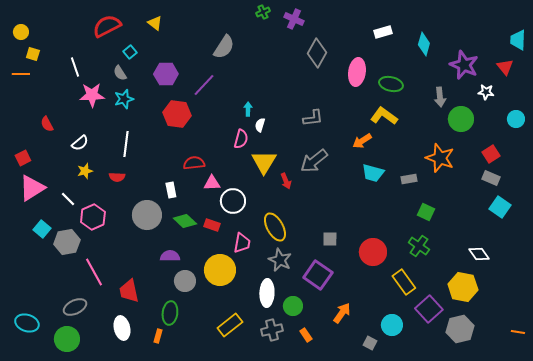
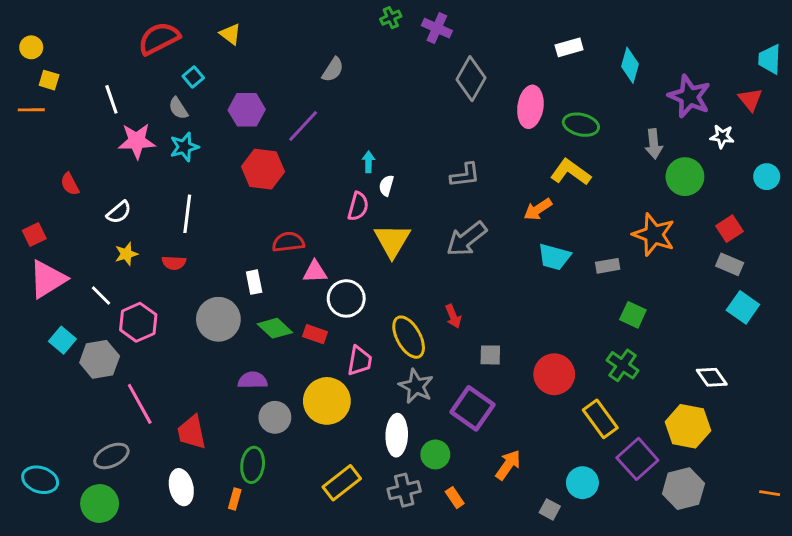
gray semicircle: (224, 47) -> (333, 70), size x0.7
red arrow: (286, 181) -> (453, 316), moved

